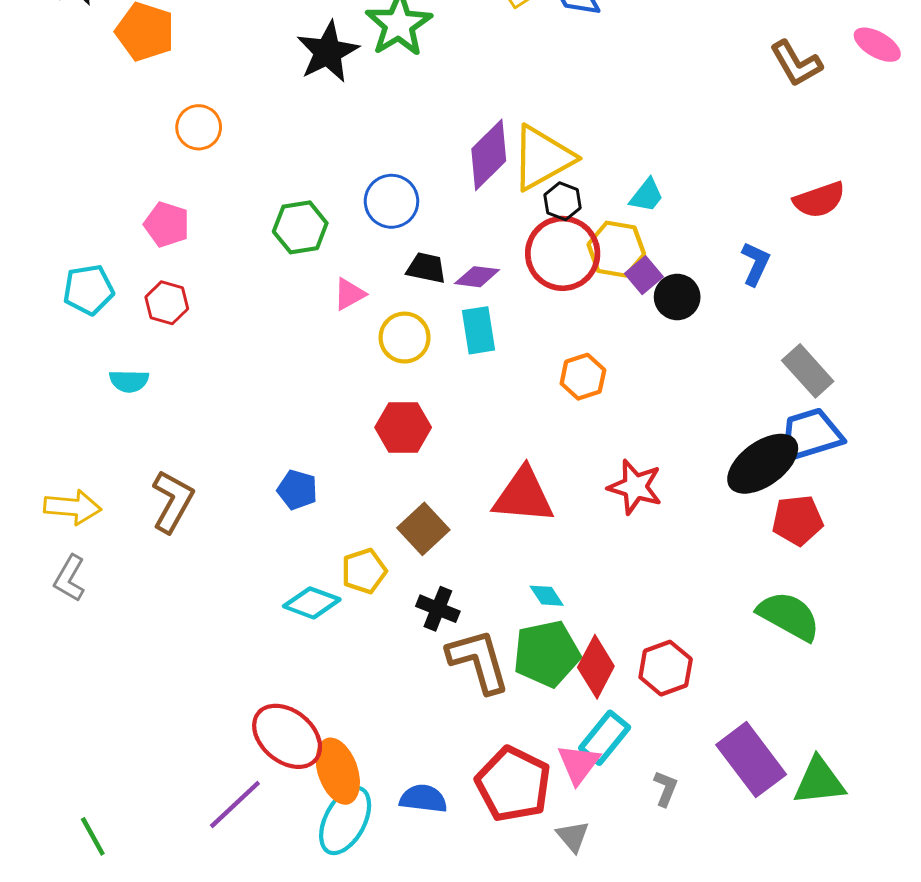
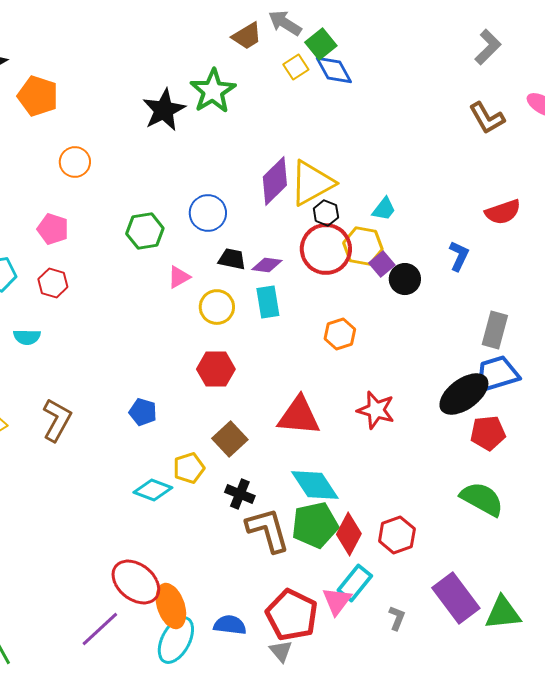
gray rectangle: (808, 371) -> (495, 330), turned 57
cyan diamond: (547, 596) -> (315, 485), size x2.0
gray triangle: (573, 836) -> (281, 651), moved

